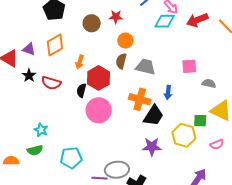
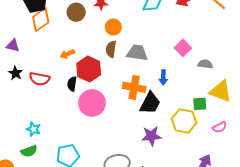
orange diamond: (55, 45) -> (41, 20), moved
orange arrow: (80, 62) -> (67, 54), turned 56
pink square: (189, 66) -> (183, 48), turned -35

